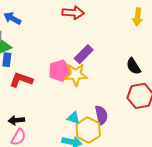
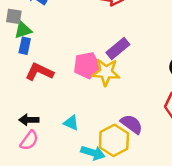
purple semicircle: (101, 115) -> (132, 124), turned -48
cyan triangle: (73, 118) -> (71, 123), moved

